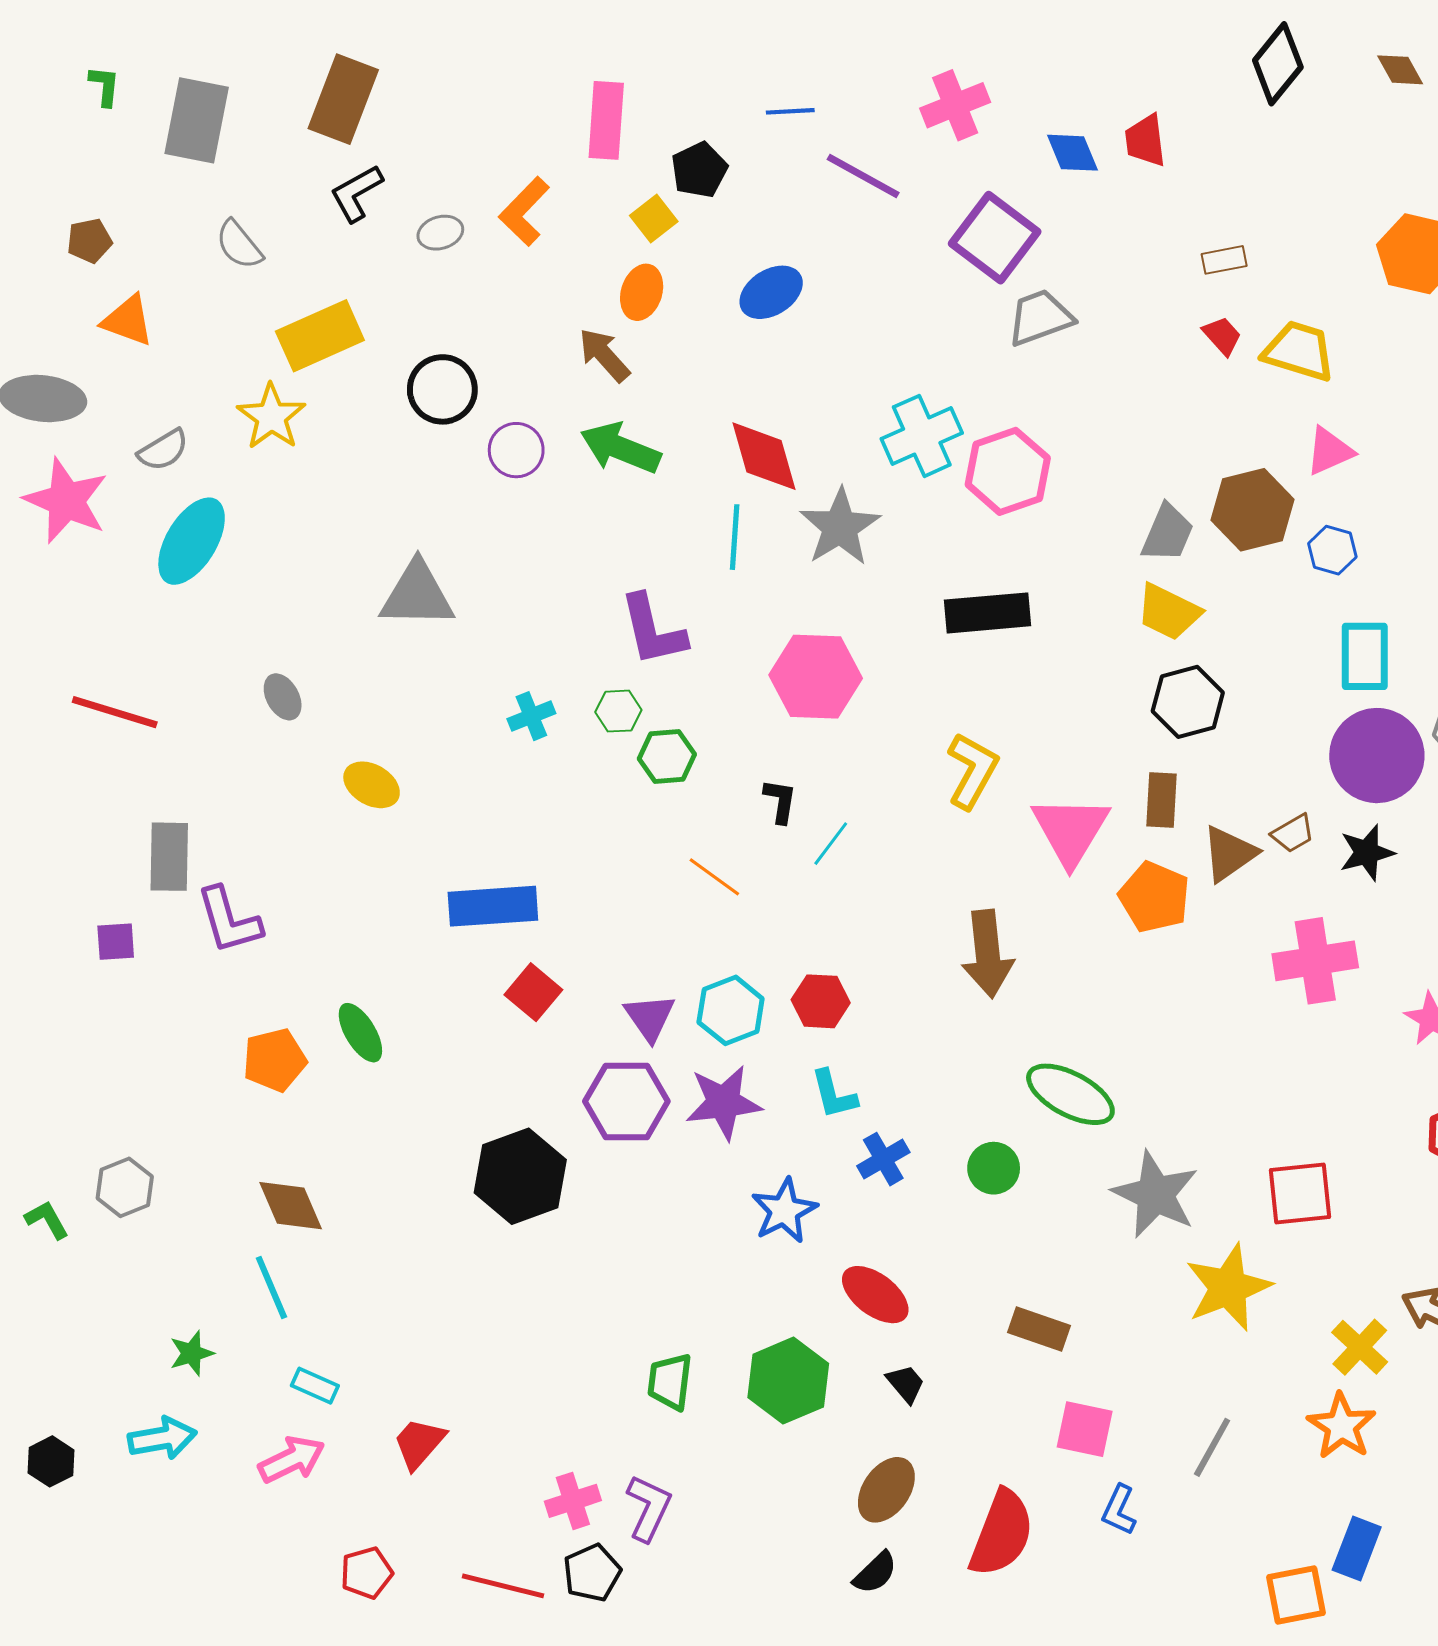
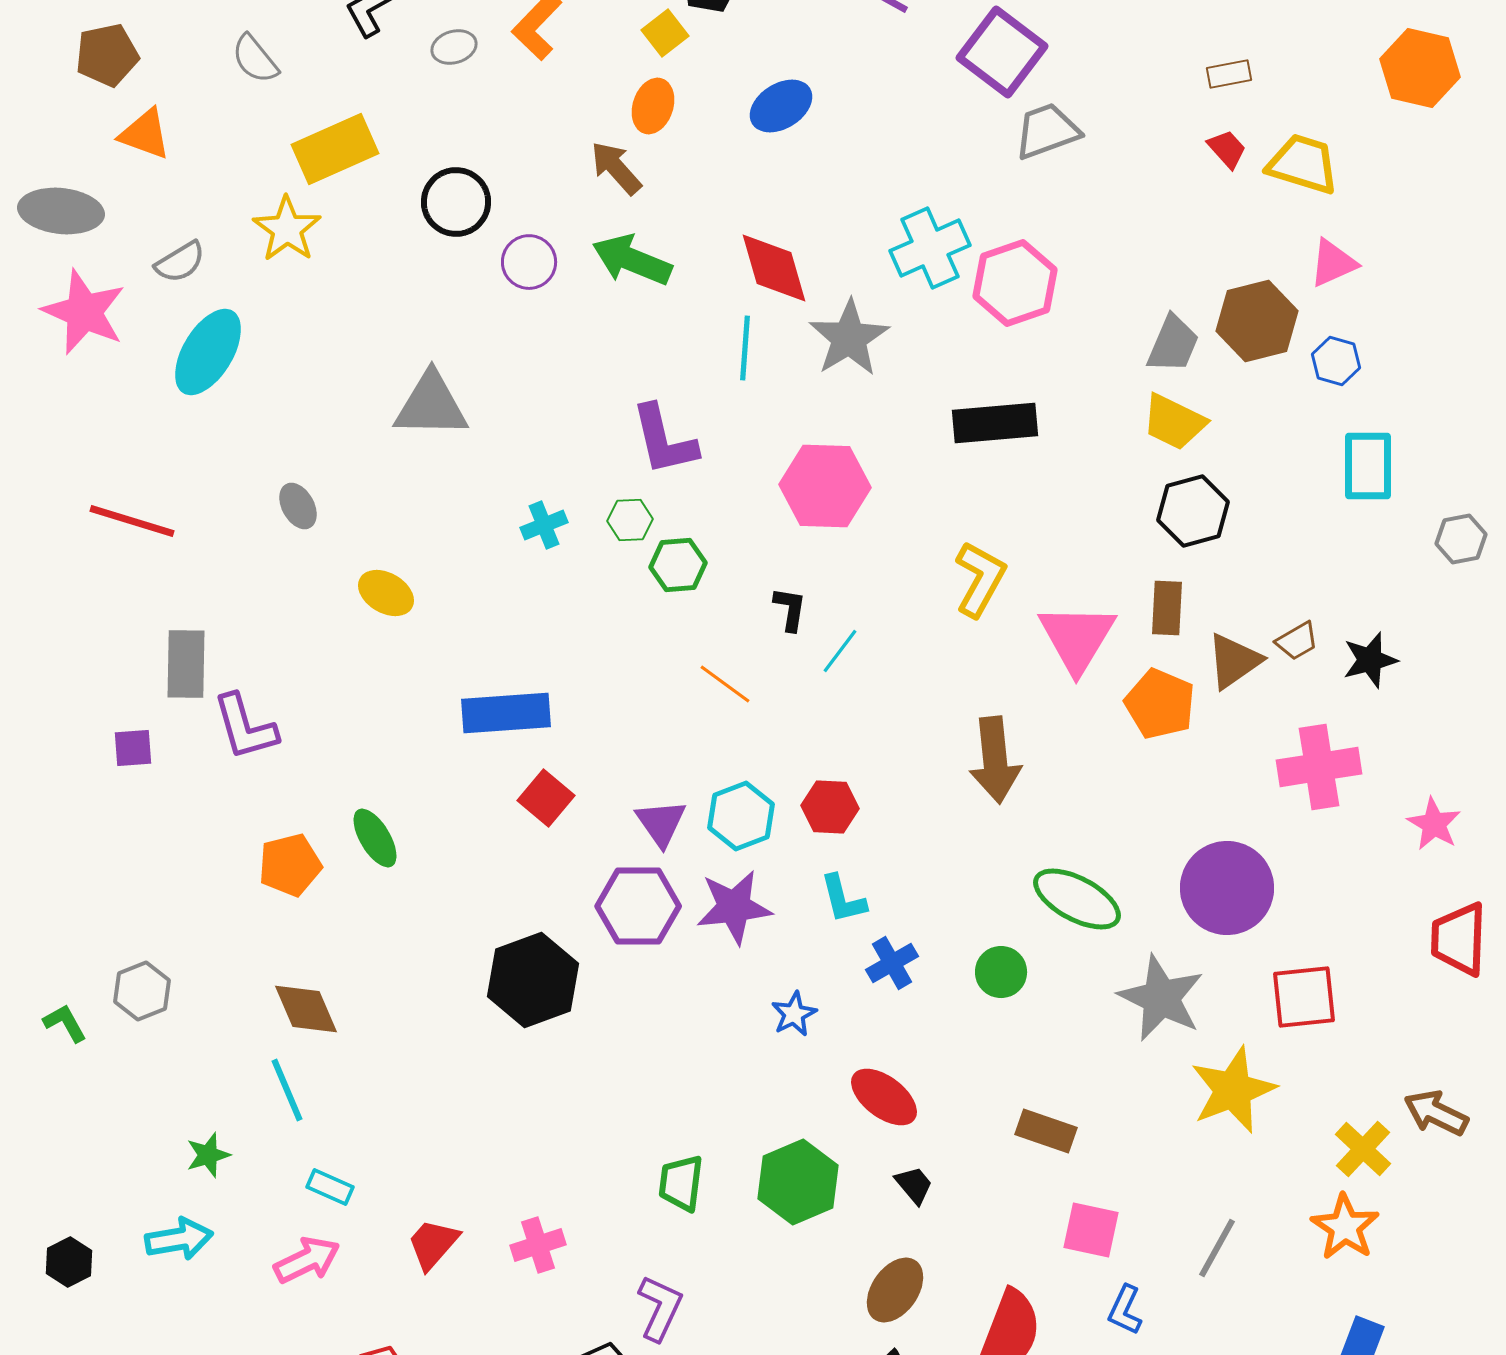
brown pentagon: (89, 241) -> (107, 55), size x1.4
purple circle: (1377, 756) -> (1227, 888), moved
blue star: (784, 1211) -> (794, 1014), size x0.7
pink cross: (573, 1501) -> (538, 1245), moved

